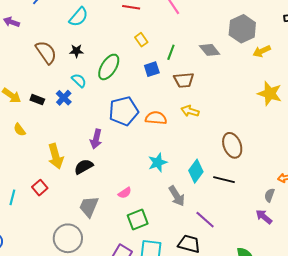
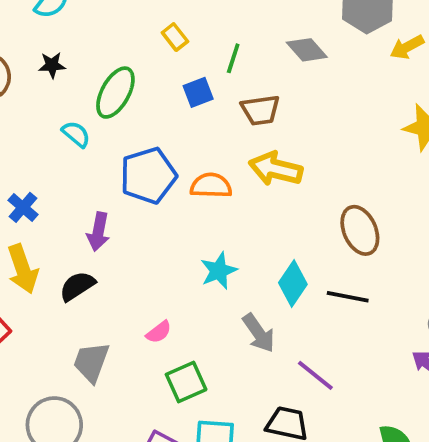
cyan semicircle: (79, 80) -> (76, 134), moved
blue cross: (64, 98) -> (23, 207), moved
yellow arrow: (190, 111) -> (276, 169), size x1.5

